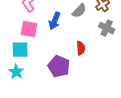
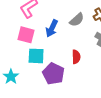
cyan square: (20, 50) -> (36, 56), moved

